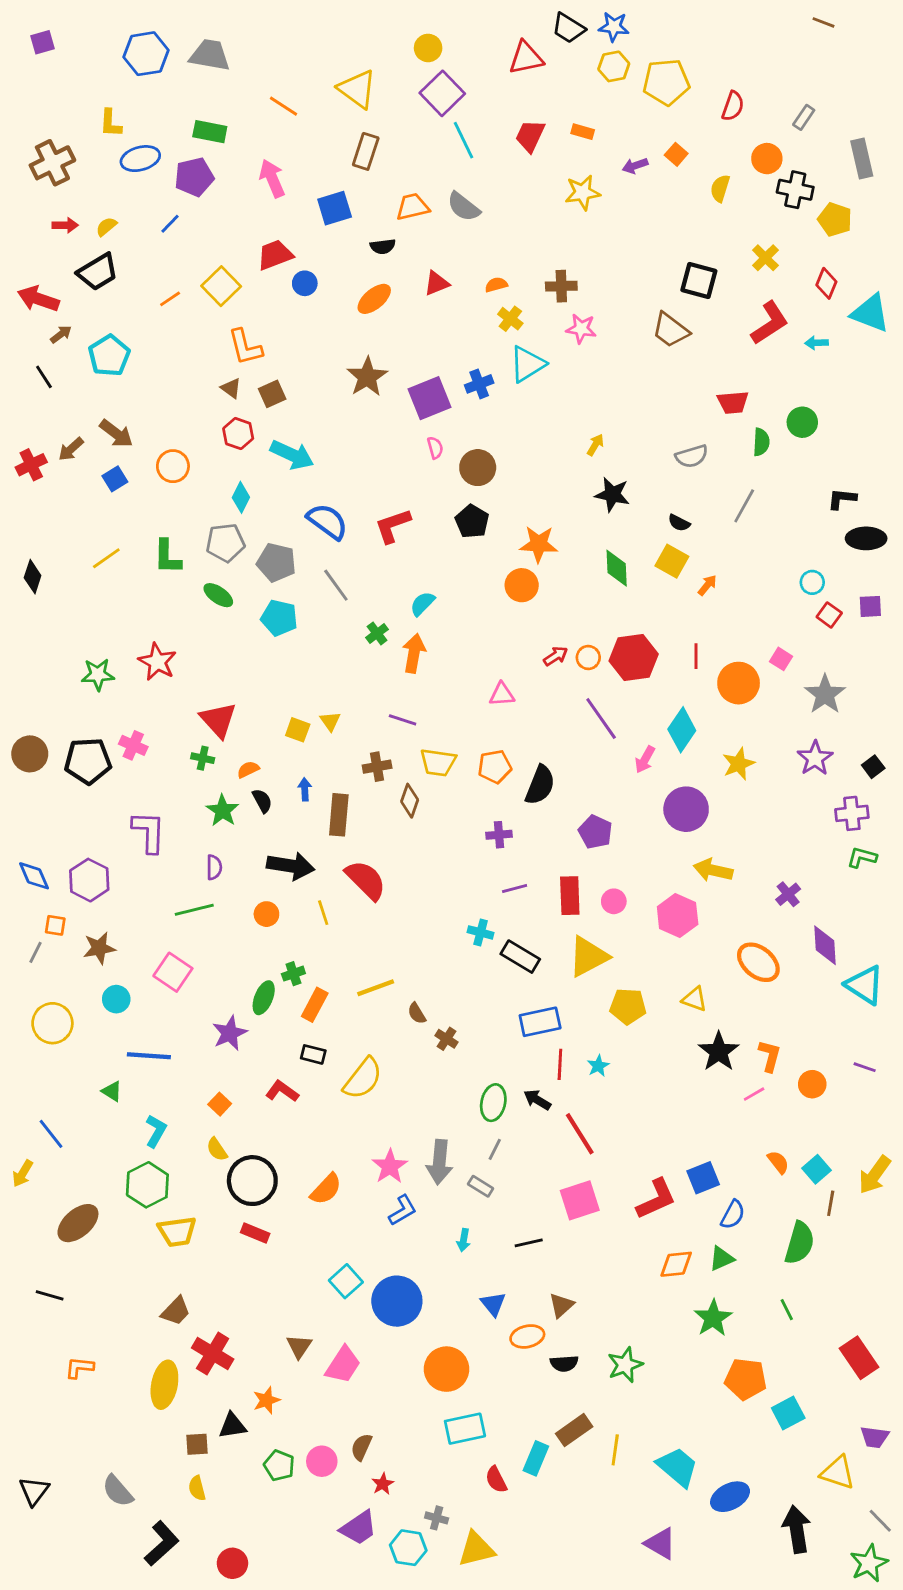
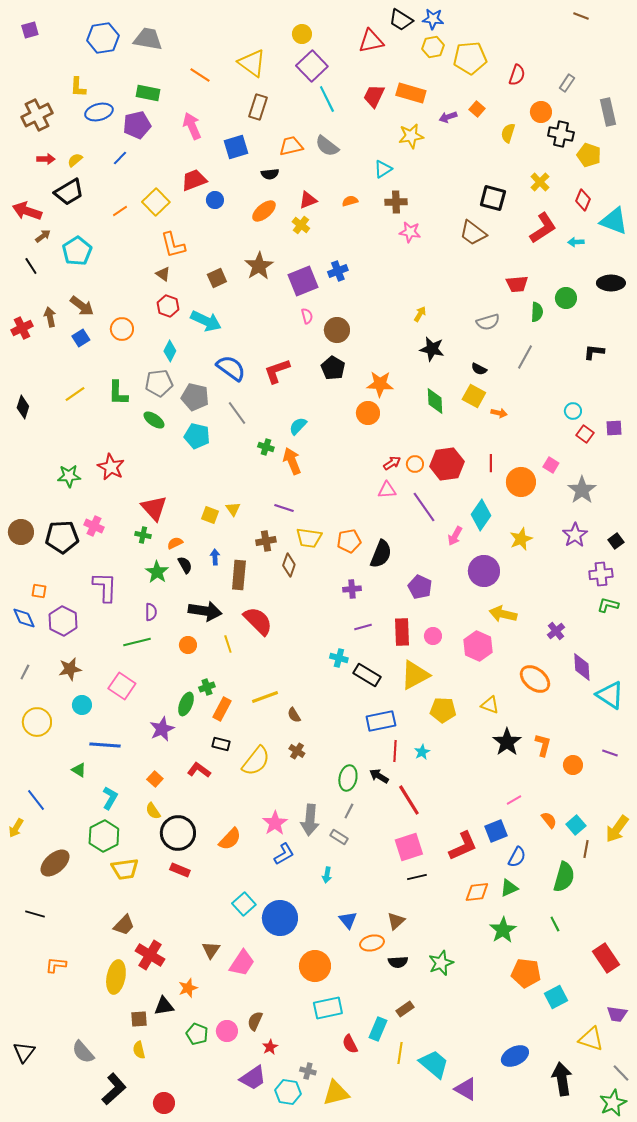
orange rectangle: (583, 132) -> (411, 93), size x1.8
yellow cross: (510, 319) -> (301, 225), moved
cyan triangle: (527, 364) -> (383, 169), moved, size x0.7
brown square: (272, 394) -> (217, 278), moved
brown arrow: (71, 449) -> (50, 317), turned 120
black ellipse: (866, 538) -> (611, 283), moved
orange arrow: (707, 585) -> (499, 413), turned 63
green cross: (377, 633) -> (266, 447), turned -35
orange arrow: (414, 653) -> (292, 461), turned -32
pink triangle: (502, 694) -> (387, 490), moved
orange square: (55, 925) -> (39, 591), moved
brown cross: (447, 1039) -> (297, 751), moved
pink line: (754, 1094) -> (514, 800), moved
black line: (529, 1243) -> (417, 877), moved
brown rectangle: (574, 1430) -> (405, 1009), size x0.7
yellow line: (615, 1450) -> (400, 1053), moved
cyan trapezoid: (678, 1467) -> (434, 1064), moved

